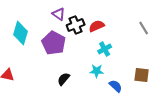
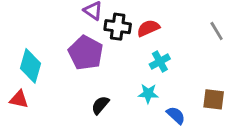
black cross: (76, 25) -> (118, 27), turned 30
cyan diamond: (21, 33) -> (31, 66), moved

